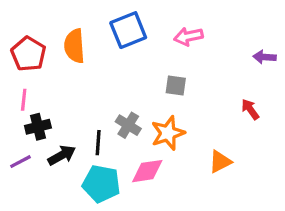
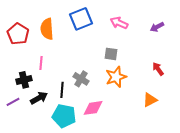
pink arrow: (188, 36) -> (119, 23), turned 36
purple arrow: (264, 57) -> (157, 27), moved, turned -32
pink line: (24, 100) -> (41, 63), moved
orange star: (168, 133) -> (116, 77), moved
orange triangle: (220, 162) -> (150, 100), moved

